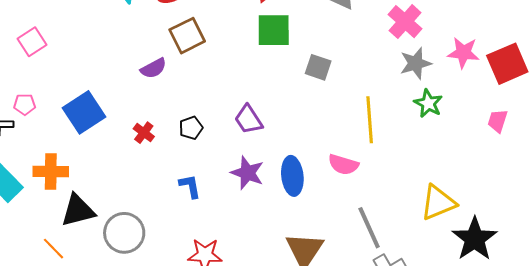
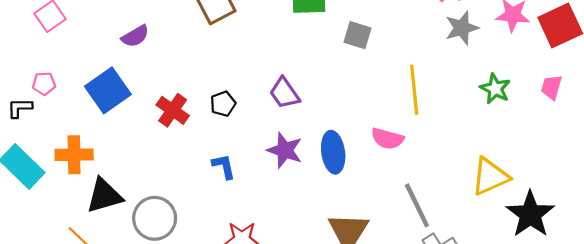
purple semicircle: (154, 68) -> (135, 36), moved
green star: (428, 103) -> (495, 89), moved
red cross: (144, 133) -> (173, 110), size x1.4

